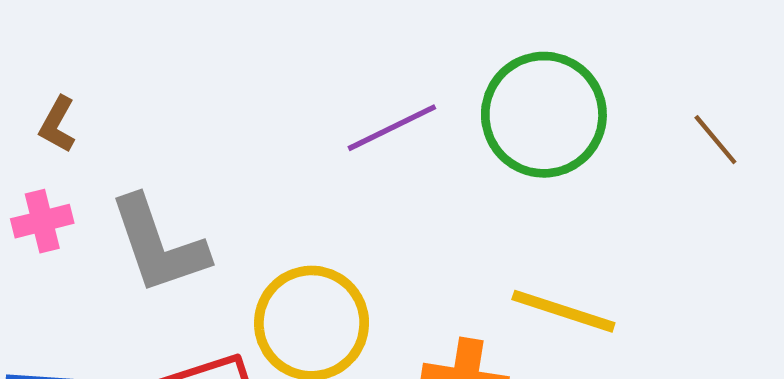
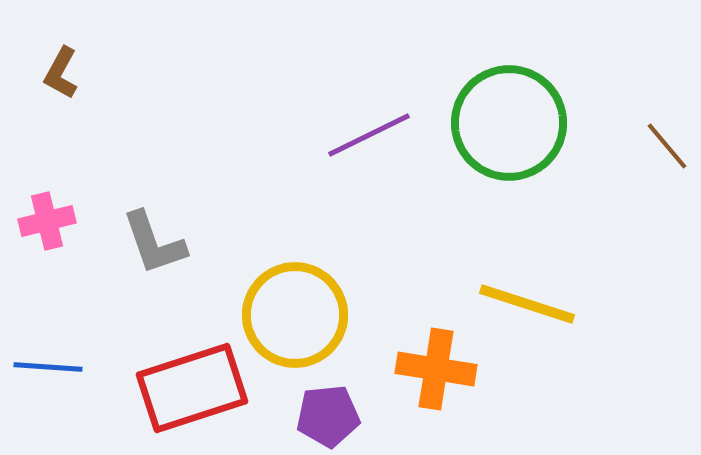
brown L-shape: (57, 124) -> (61, 73), moved
gray L-shape: (158, 245) -> (154, 243), size x0.7

